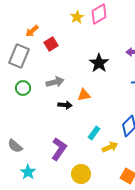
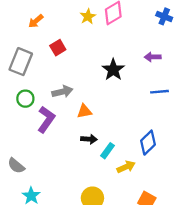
orange arrow: (32, 31) -> (36, 21), moved
orange triangle: (84, 95) -> (84, 111), moved
black arrow: (65, 105) -> (89, 139), moved
purple L-shape: (59, 149) -> (46, 119), moved

